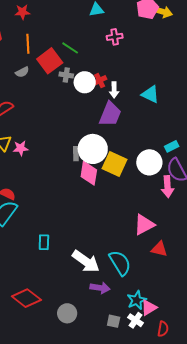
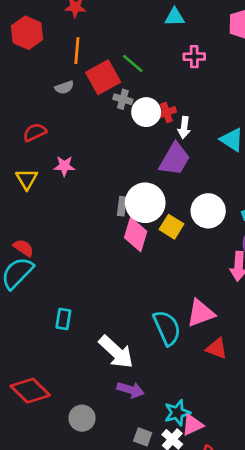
pink star: (21, 148) -> (64, 166), moved
white circle: (149, 162) -> (208, 211), moved
yellow square: (114, 164) -> (172, 227), size x0.7
cyan semicircle: (120, 263) -> (167, 328), moved

